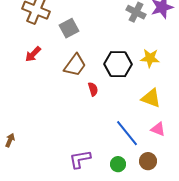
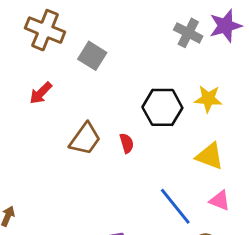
gray square: (69, 28) -> (92, 56), turned -30
brown trapezoid: (75, 65) -> (85, 139), moved

